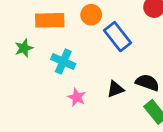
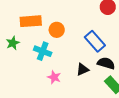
orange circle: (91, 15) -> (57, 30), moved
blue rectangle: (118, 37) -> (95, 41), moved

